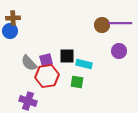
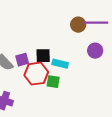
red hexagon: (47, 76) -> (36, 74), moved

